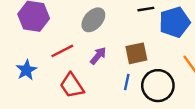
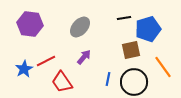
red line: (62, 51) -> (46, 61), moved
brown square: (136, 53) -> (131, 50), moved

